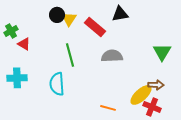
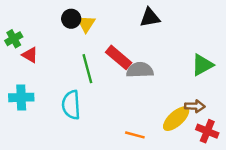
red rectangle: (95, 27) -> (119, 57), moved
green triangle: (162, 52) -> (202, 65), turned 30
red cross: (152, 107) -> (207, 131), moved

